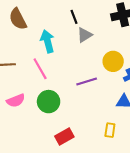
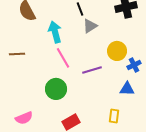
pink line: (40, 69) -> (63, 58), moved
pink semicircle: (16, 101) -> (24, 118), moved

